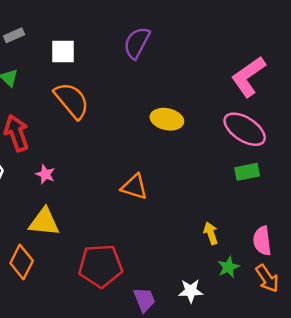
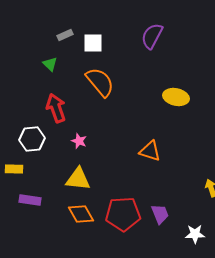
gray rectangle: (14, 35) -> (65, 35), moved
orange diamond: (22, 262) -> (81, 214), moved, turned -56
purple trapezoid: (144, 300) -> (160, 214), moved

